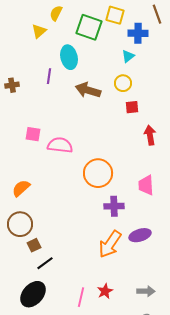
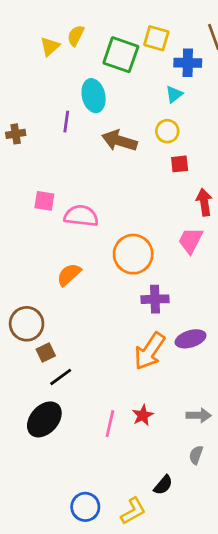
yellow triangle: (39, 31) -> (50, 46), moved
pink trapezoid: (146, 185) -> (191, 240), moved, turned 30
orange semicircle: (21, 188) -> (69, 275), moved

